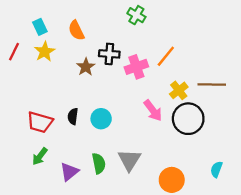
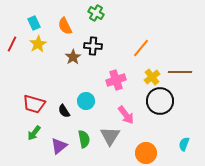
green cross: (136, 15) -> (96, 13), moved
pink cross: (136, 67) -> (116, 80), moved
pink arrow: (153, 110) -> (126, 115), moved
black semicircle: (73, 116) -> (64, 111), moved, turned -40

